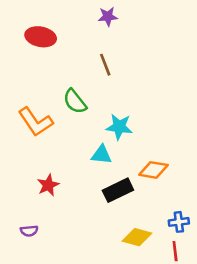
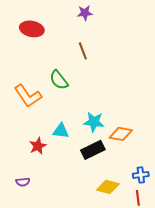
cyan star: (119, 127) -> (94, 122), moved
cyan triangle: (101, 155) -> (61, 131), moved

